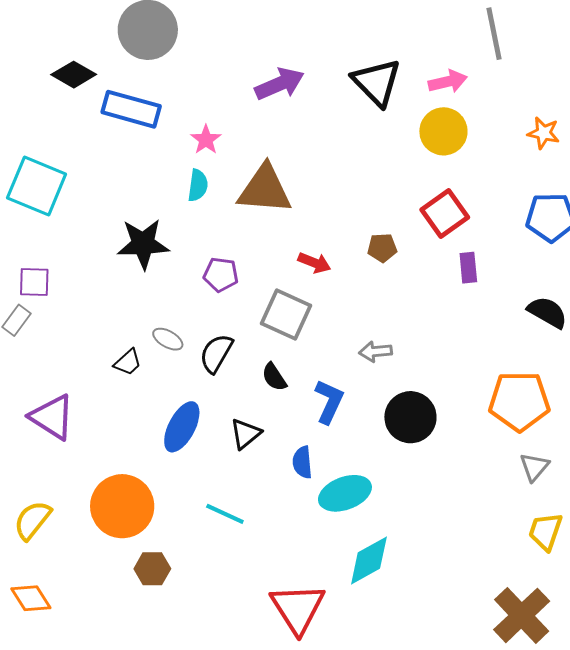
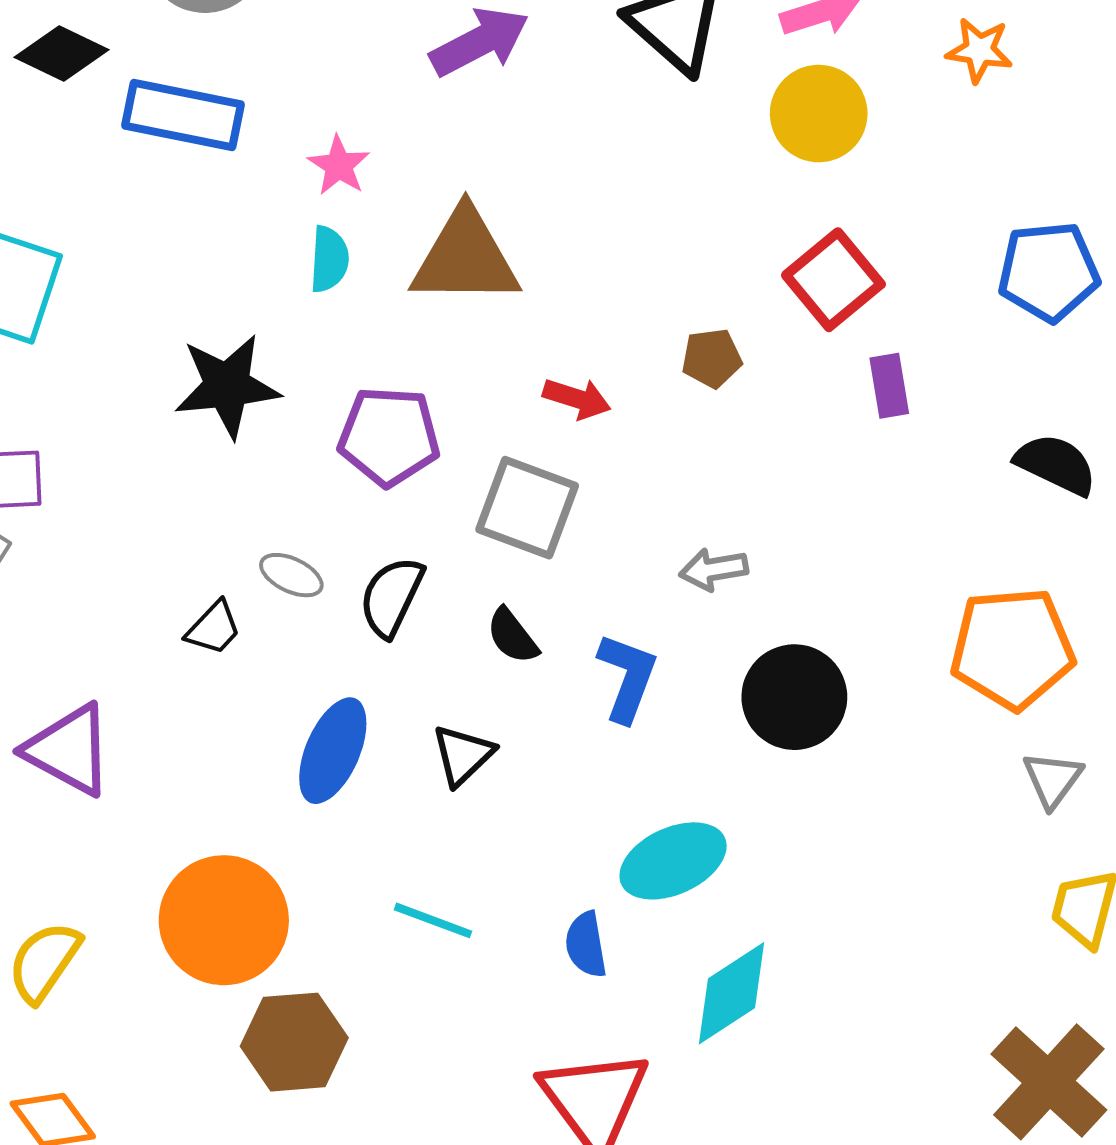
orange star: (544, 133) -> (979, 50), moved
purple pentagon: (221, 274) -> (389, 436), size x1.4
blue semicircle: (302, 462) -> (586, 945), moved
brown hexagon: (152, 569) -> (294, 1042), size x1.4

